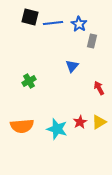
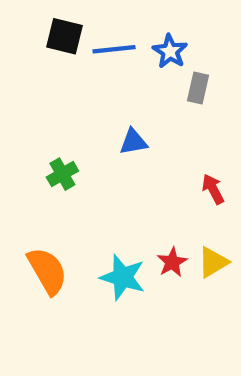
blue triangle: (72, 66) -> (133, 142), moved, turned 40
orange semicircle: (22, 126) -> (47, 271), turned -115

